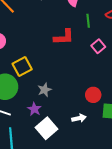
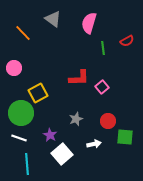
red L-shape: (64, 37) -> (79, 78), moved
pink square: (98, 46) -> (102, 87), moved
gray star: (45, 90) -> (76, 119), moved

